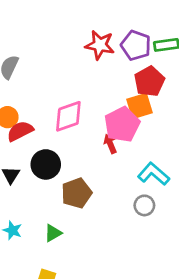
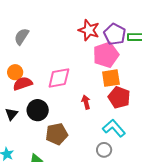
red pentagon: (149, 81) -> (119, 97), moved, turned -30
pink pentagon: (122, 125) -> (106, 55), moved

